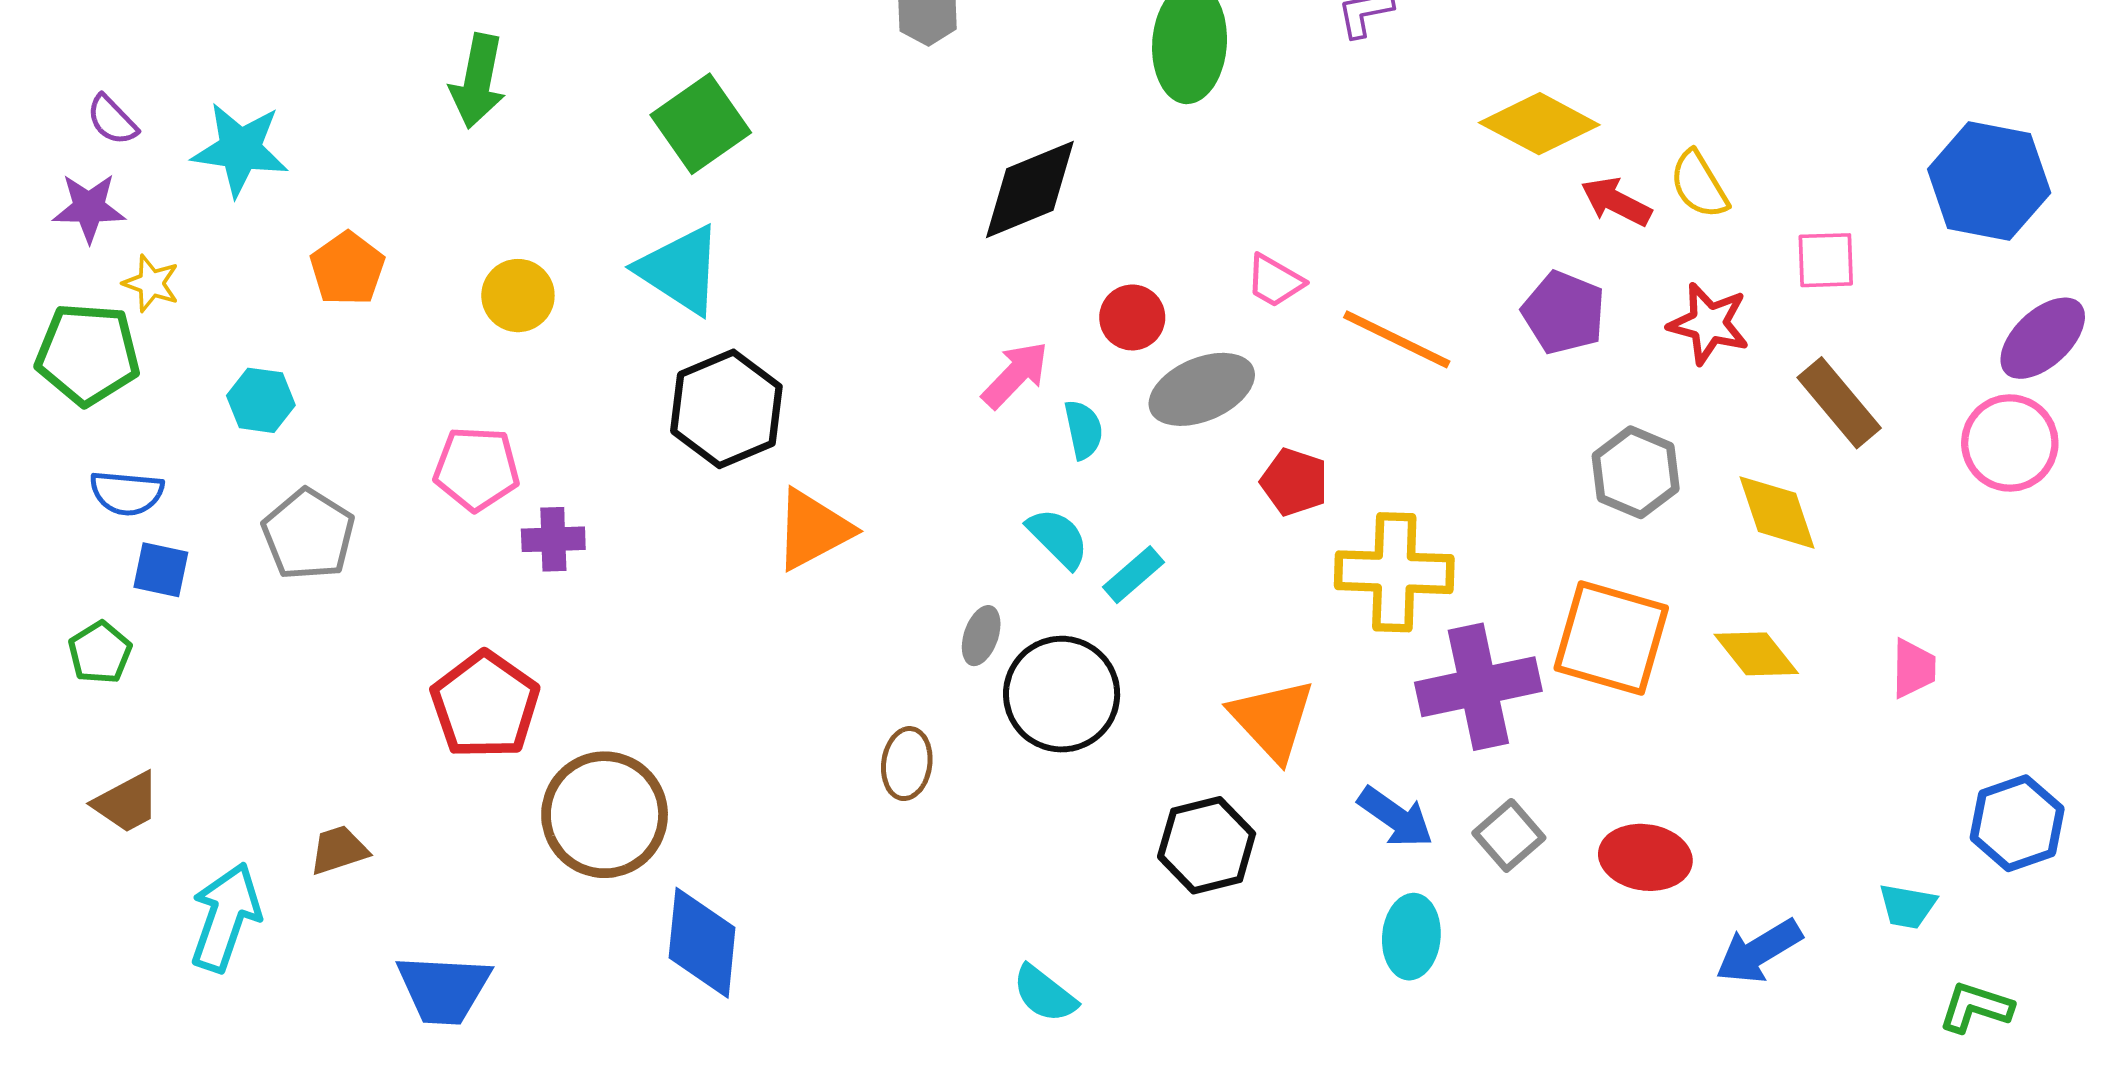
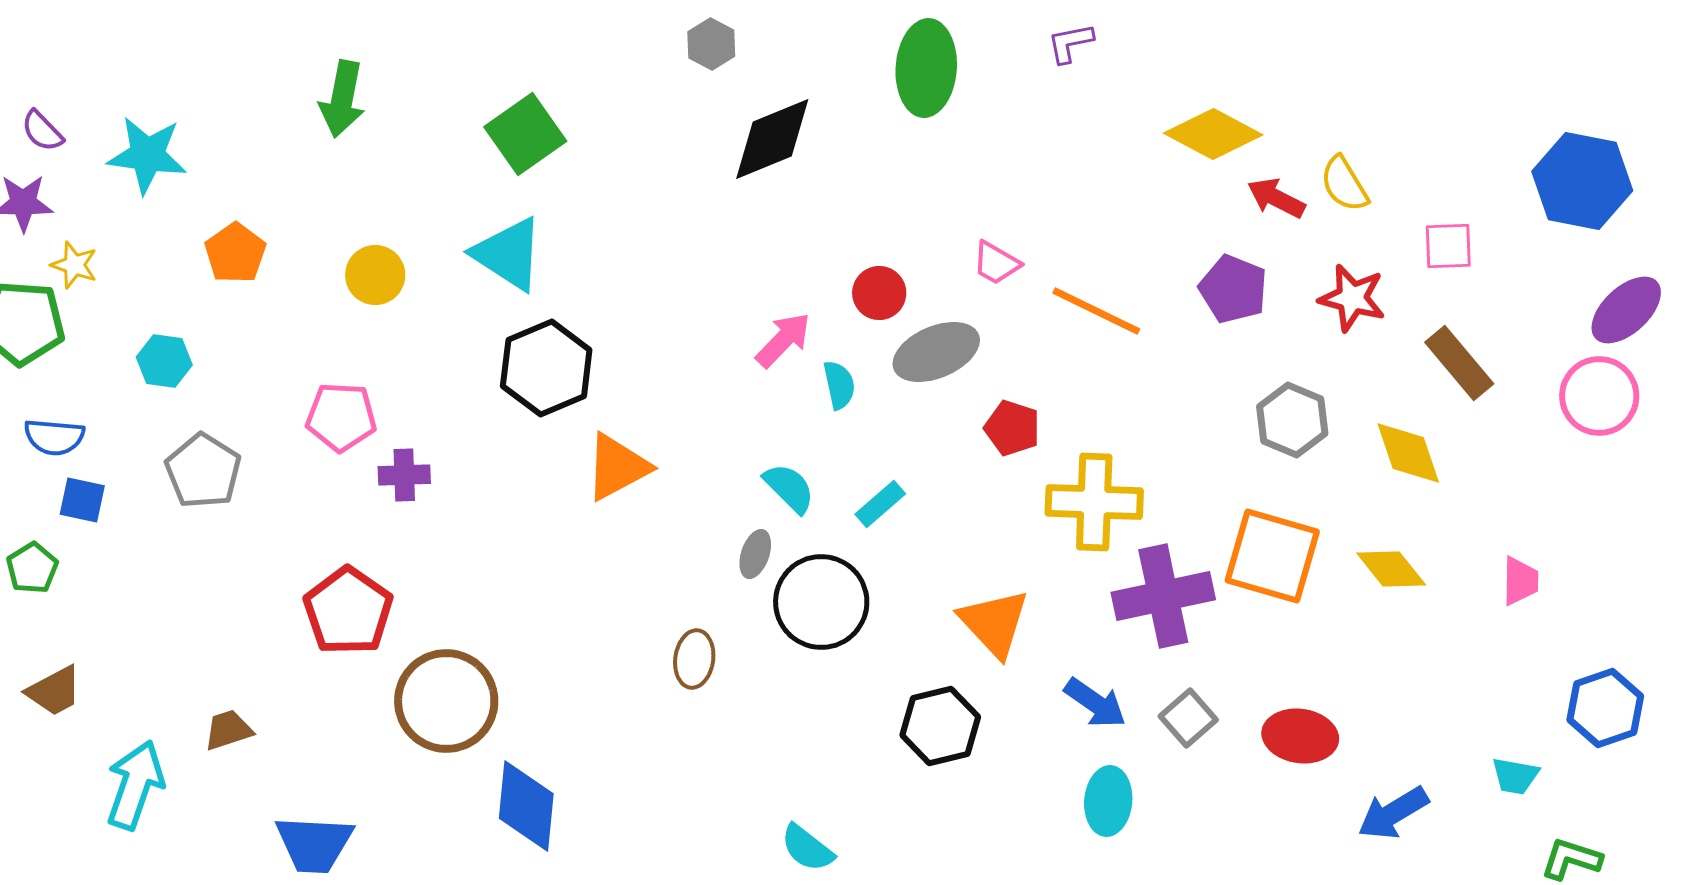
black diamond: (1030, 189) -> (772, 139), moved
cyan semicircle: (1058, 538) -> (789, 488), moved

